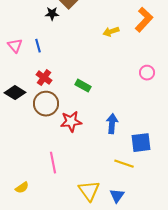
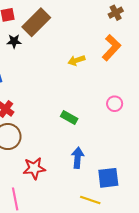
green rectangle: (83, 86) -> (69, 117), moved
red star: (71, 122) -> (34, 168), moved

